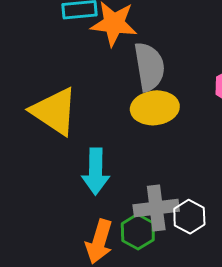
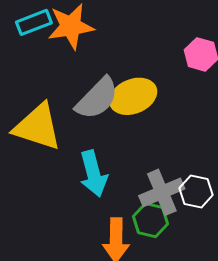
gray semicircle: (149, 67) -> (97, 98), moved, turned 69

